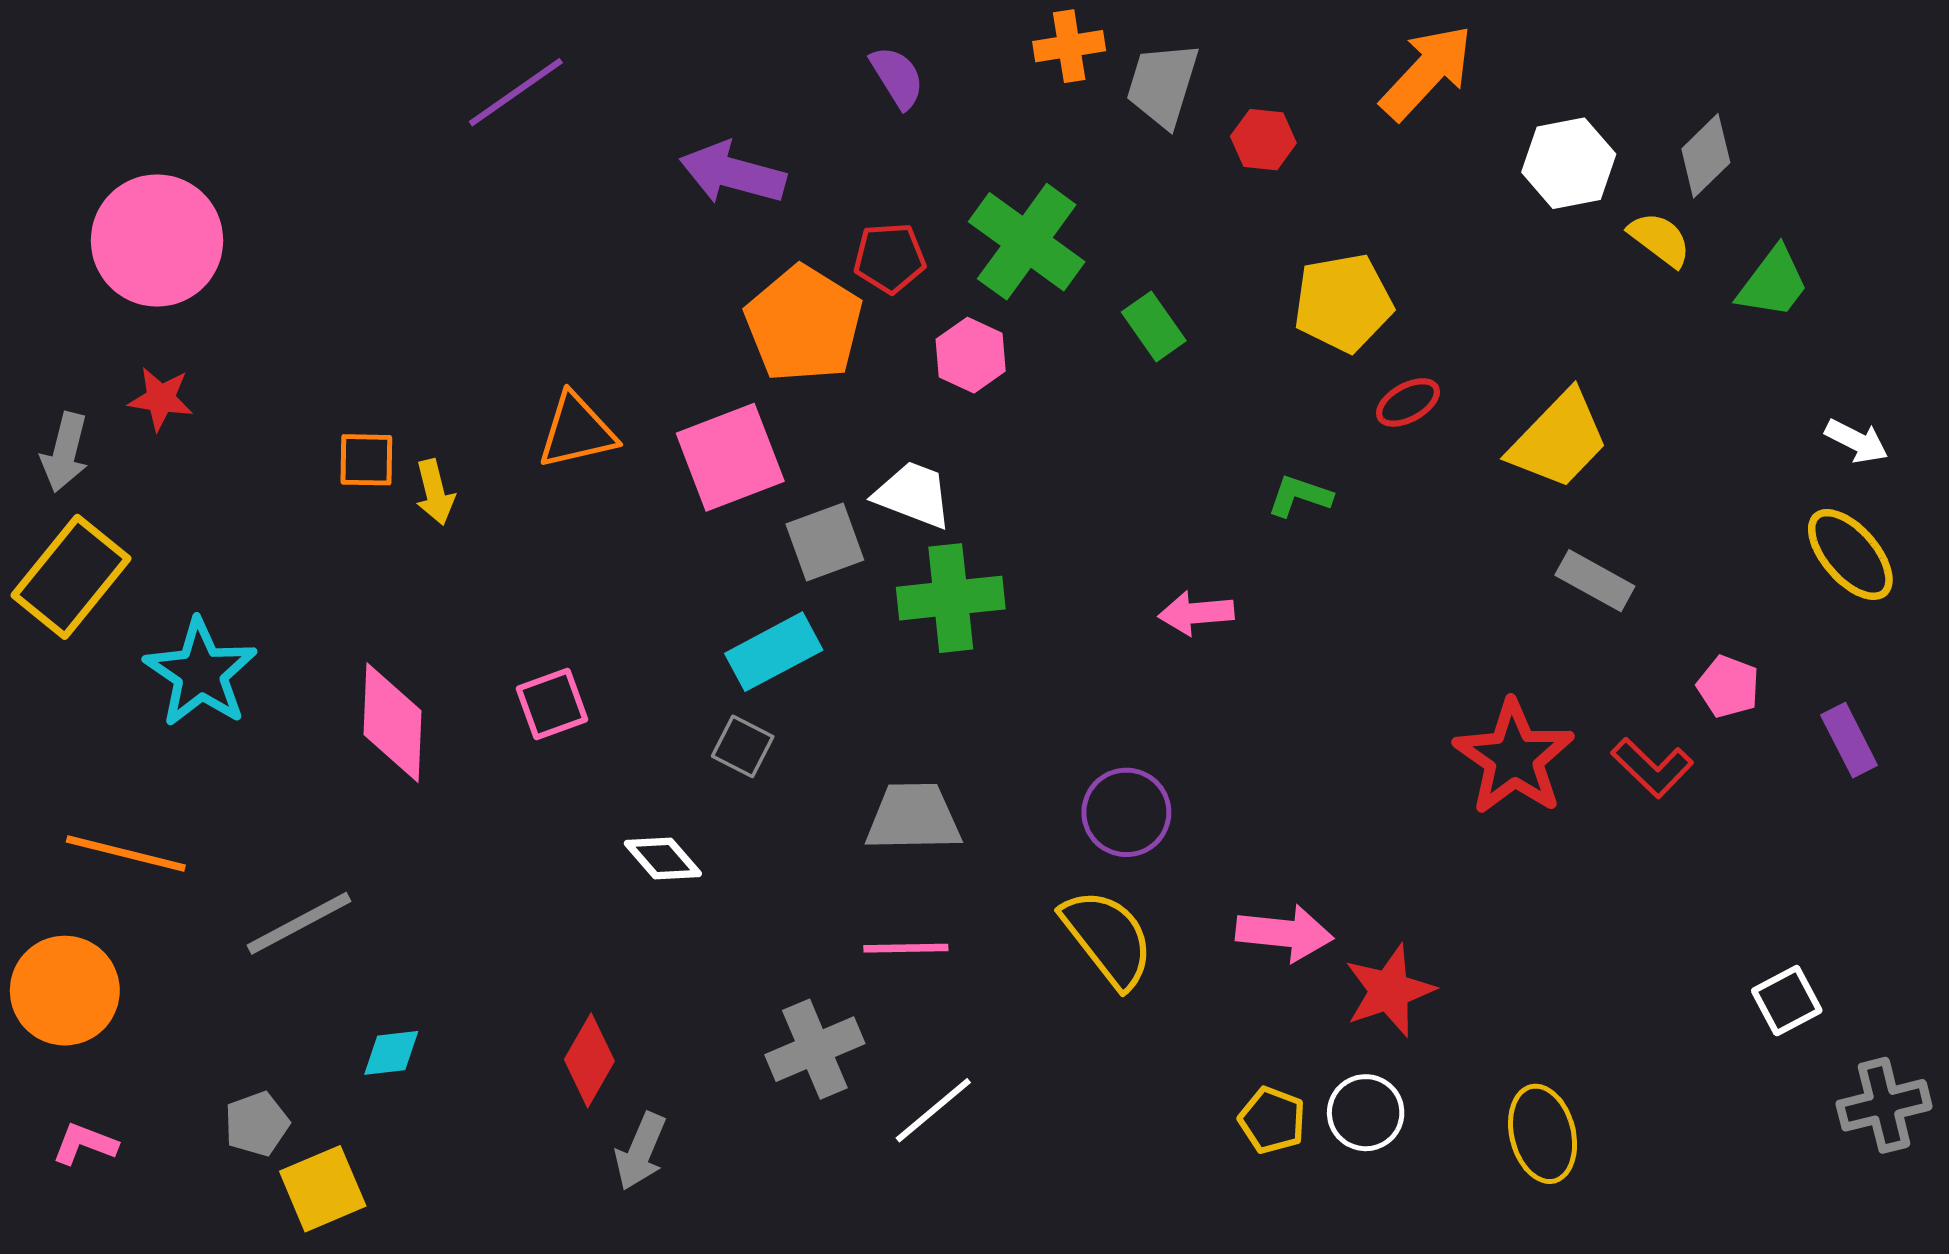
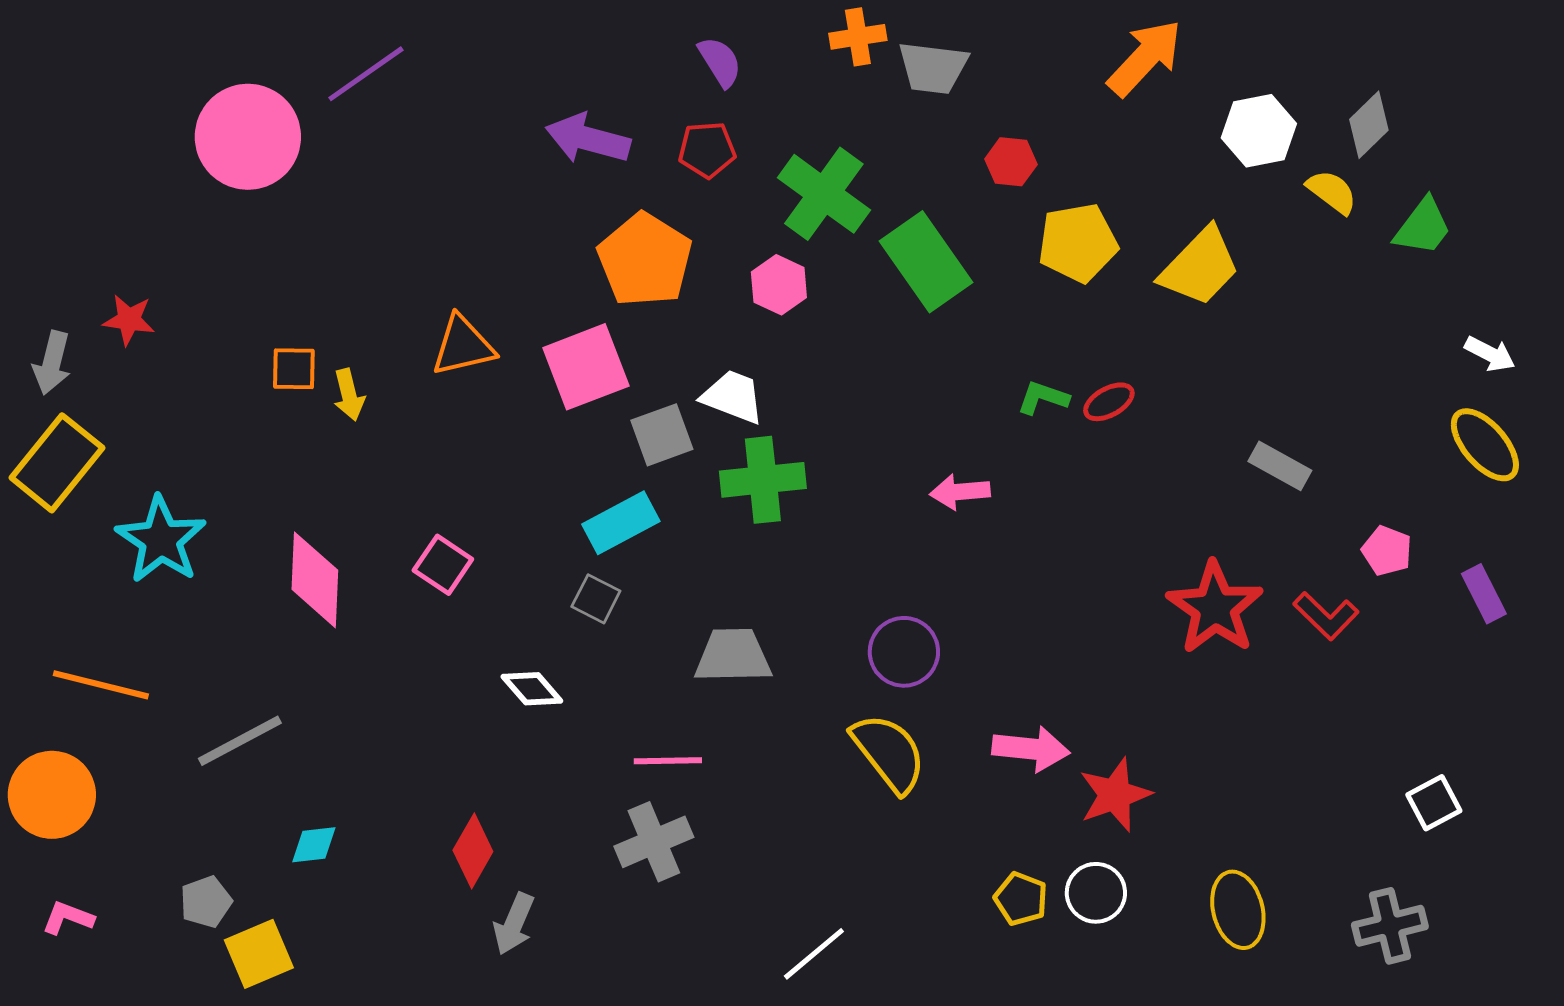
gray trapezoid: (1163, 85) -> (933, 68), turned -100
purple line: (516, 92) -> (366, 74), moved
red hexagon: (1263, 140) -> (1011, 162), moved
pink circle: (157, 240) -> (248, 137), moved
red pentagon: (890, 258) -> (707, 150), moved
green rectangle: (1154, 326) -> (926, 262), size x1.8
red ellipse: (1408, 402) -> (1109, 402), moved
yellow trapezoid: (1559, 440) -> (1200, 267), moved
pink square: (552, 704) -> (443, 565), turned -36
pink line: (906, 948) -> (668, 761), moved
gray cross: (1884, 1105) -> (1390, 926), moved
white line: (933, 1110) -> (814, 954), moved

